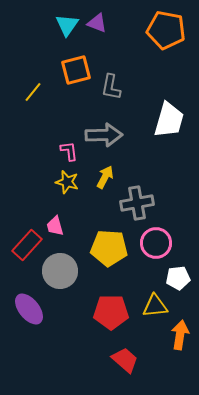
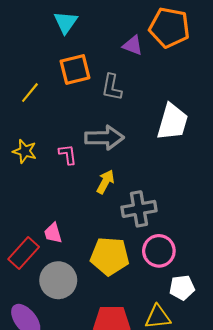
purple triangle: (97, 23) -> (133, 45), moved
yellow star: (67, 182) -> (25, 151), moved

